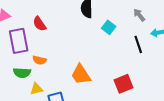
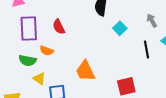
red semicircle: (39, 24) -> (59, 27), moved
yellow triangle: (36, 89) -> (39, 79), turned 40

